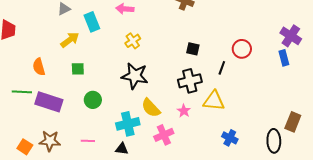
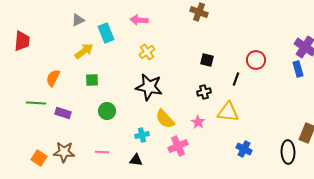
orange semicircle: (39, 67) -> (53, 78), turned 42
black cross: (190, 81) -> (204, 92), size x0.6
purple rectangle: (49, 102) -> (63, 113), size x0.6
cyan cross: (128, 124) -> (142, 135), size x0.6

